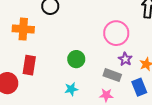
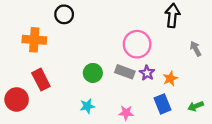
red rectangle: (29, 65) -> (41, 80), turned -36
gray rectangle: (112, 75) -> (125, 72), moved

